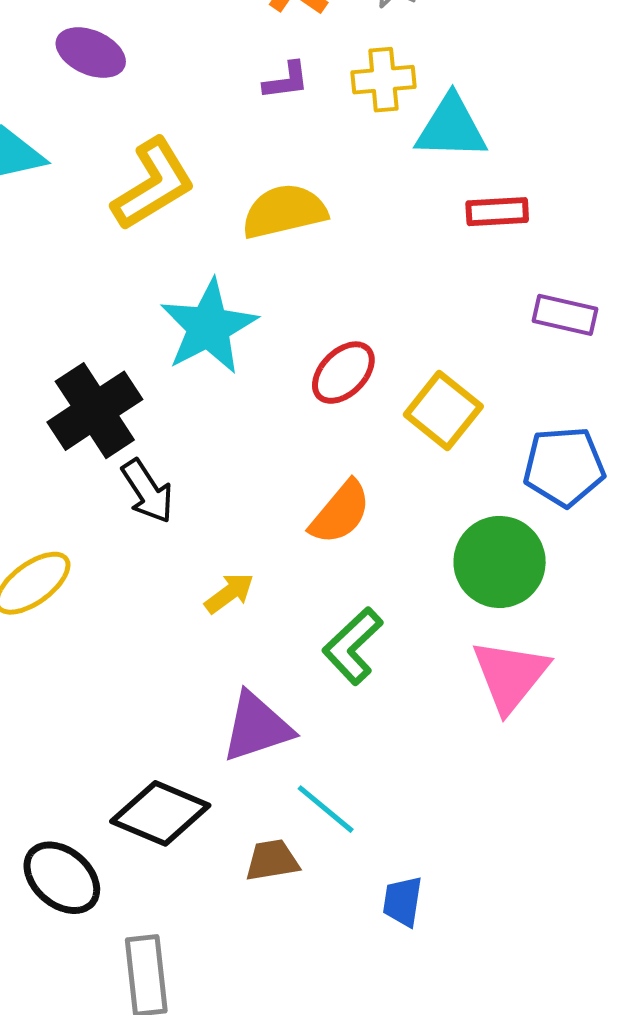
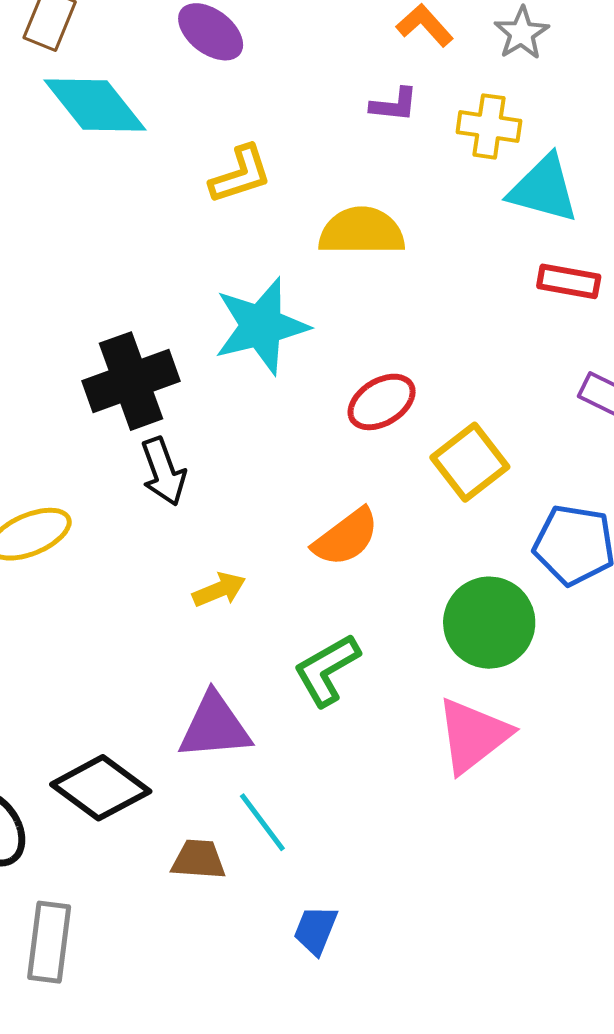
yellow L-shape: (153, 184) -> (241, 175), size x0.7

